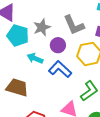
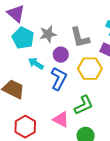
blue L-shape: (60, 69) -> (59, 79), turned 65

